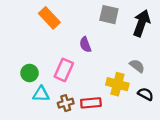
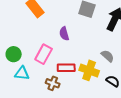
brown cross: (66, 103) -> (53, 83), moved, turned 32
red rectangle: (91, 103) -> (66, 68), moved

